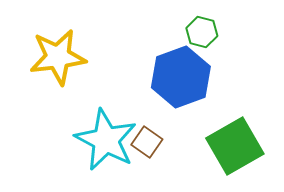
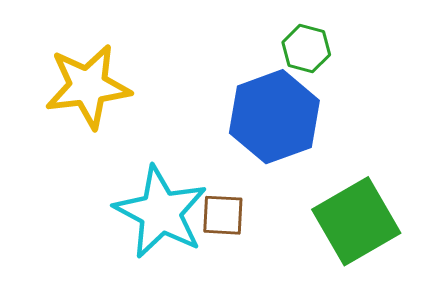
brown square: (147, 142) -> (223, 215), turned -32

